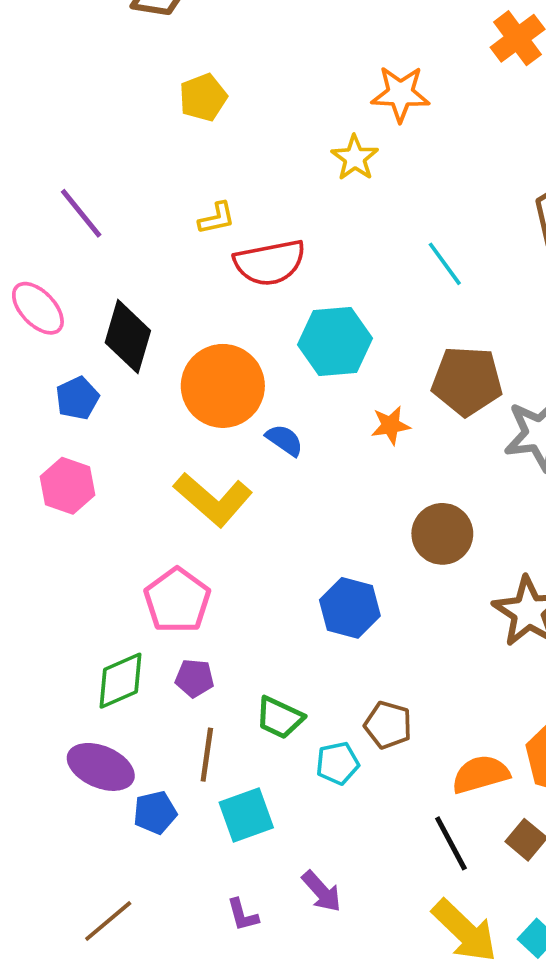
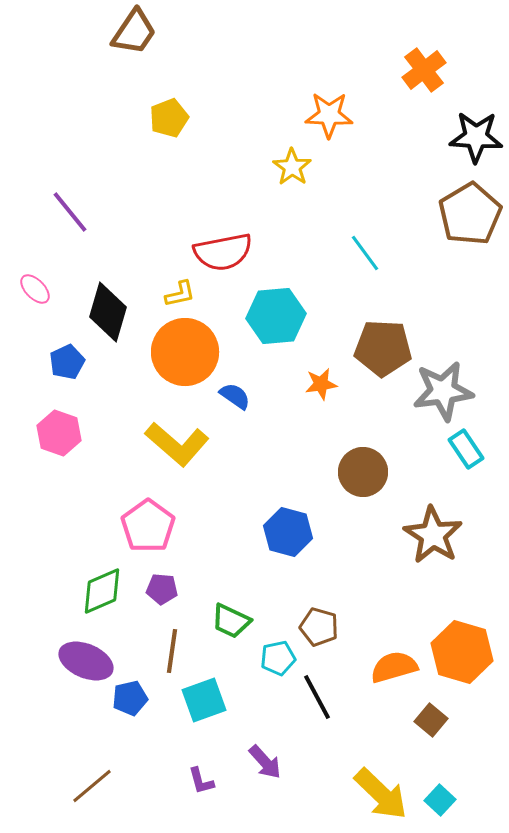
yellow L-shape: (217, 218) -> (180, 294), moved
pink ellipse: (38, 308) -> (35, 289), size x0.7
black line: (451, 843) -> (317, 697), moved

